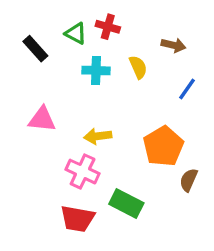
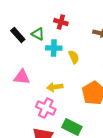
green triangle: (76, 33) -> (38, 34), moved
yellow semicircle: (138, 67) -> (74, 57), moved

